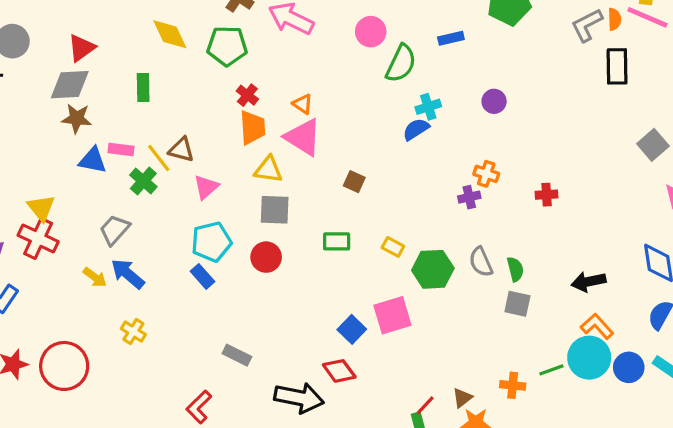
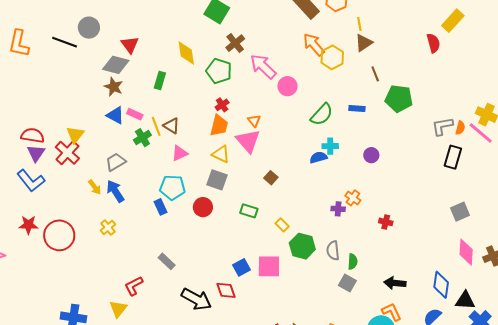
pink circle: (371, 32) -> (287, 86), moved
red triangle: (82, 48) -> (130, 45), turned -48

